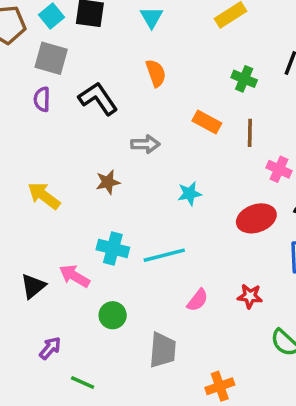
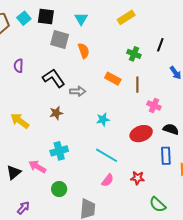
gray square: (51, 58) -> (60, 40), moved
black L-shape: (98, 99) -> (54, 78), moved
cyan cross: (113, 248) -> (59, 151), turned -30
cyan line: (164, 255) -> (107, 155), moved, turned 45

